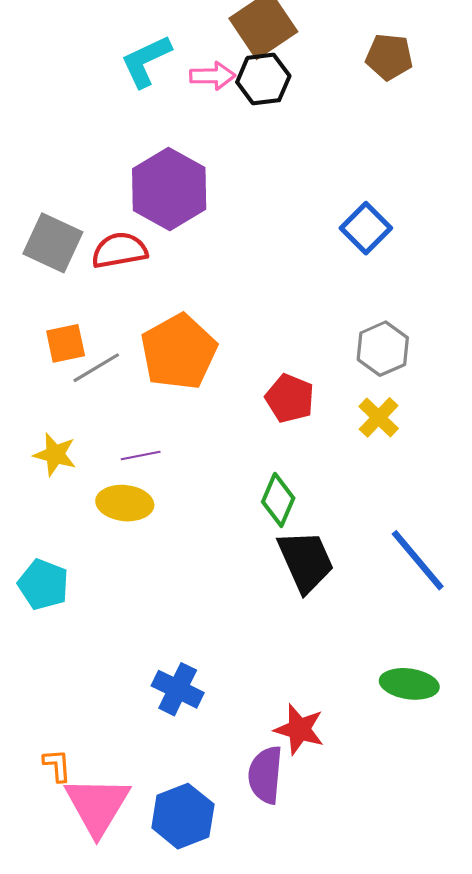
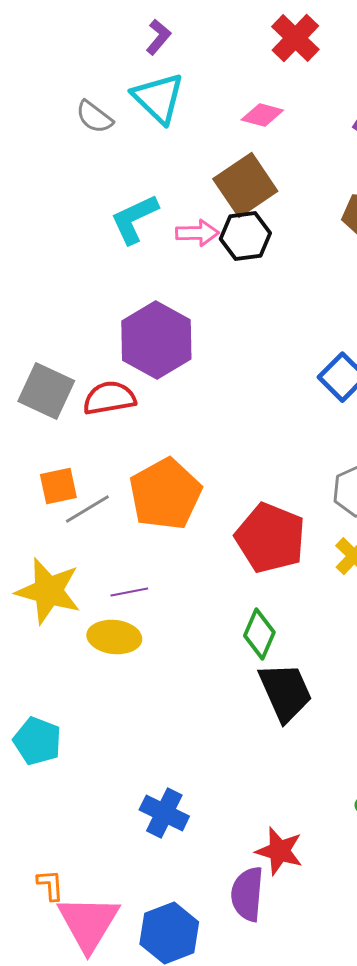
red pentagon: (290, 398) -> (270, 538), size x1.5
yellow star: (55, 454) -> (48, 591), size x1.6
cyan pentagon: (43, 585) -> (37, 741), moved

